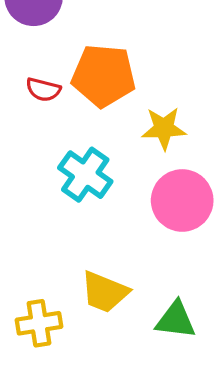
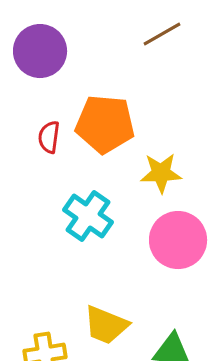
red semicircle: (43, 90) -> (49, 137), turned 84

